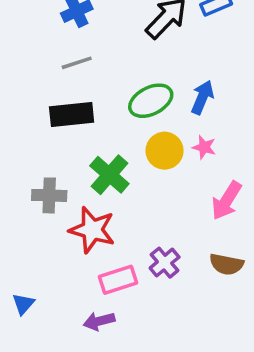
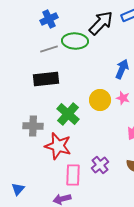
green ellipse: (151, 101) -> (75, 41), moved, turned 30
pink rectangle: (118, 280) -> (73, 175), turned -70

